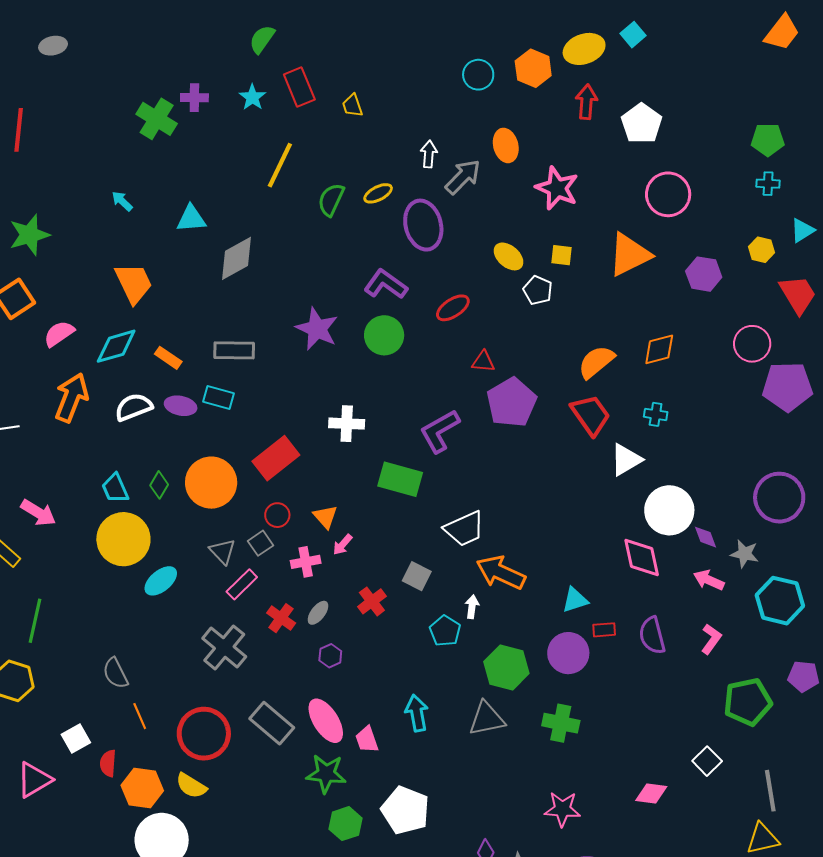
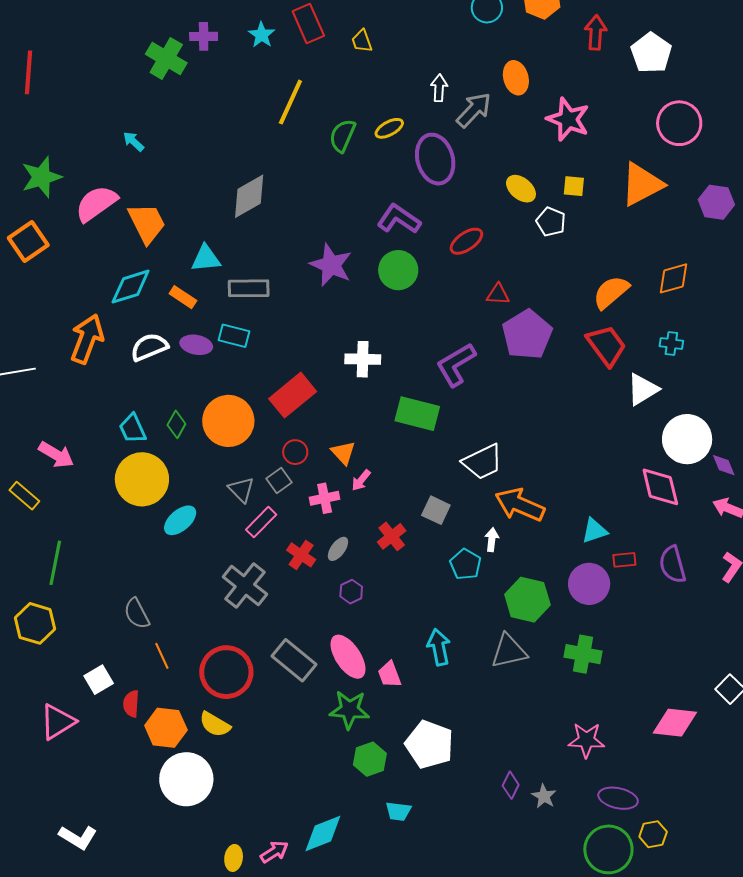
cyan triangle: (191, 219) -> (206, 258), moved
pink semicircle: (59, 334) -> (96, 204), moved, size x1.4
pink diamond: (651, 793) -> (675, 723), size x1.4

